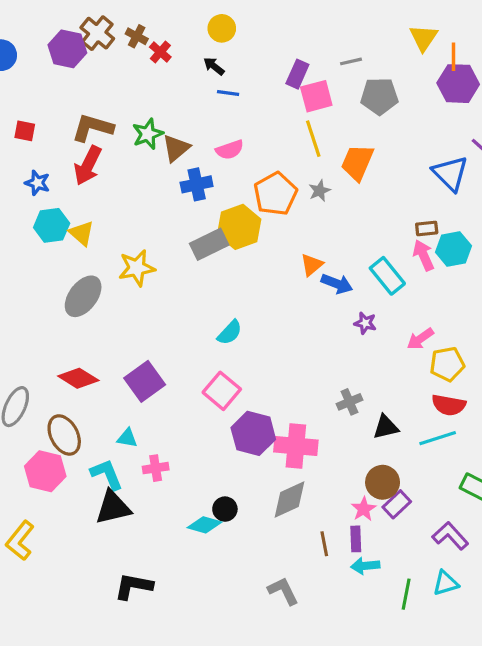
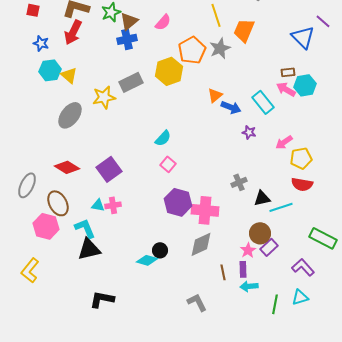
pink semicircle: (230, 150) -> (163, 22), turned -30
blue cross: (197, 184) -> (127, 39), moved
gray star: (320, 191) -> (220, 48), size x1.5
gray rectangle: (209, 244) -> (131, 82), moved
pink arrow: (424, 255) -> (286, 89), turned -36
pink square: (222, 391) -> (168, 164), moved, size x0.7
cyan line: (438, 438) -> (281, 207), moved
pink cross: (156, 468) -> (113, 205), moved

